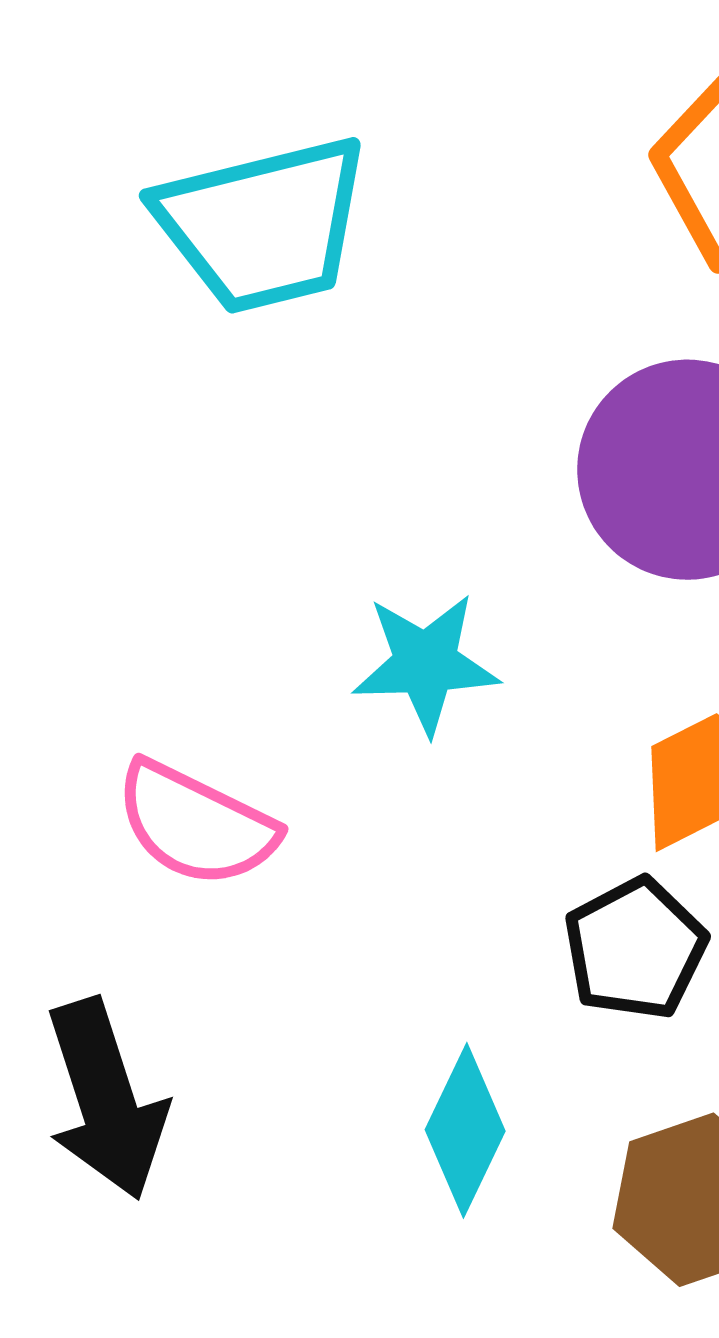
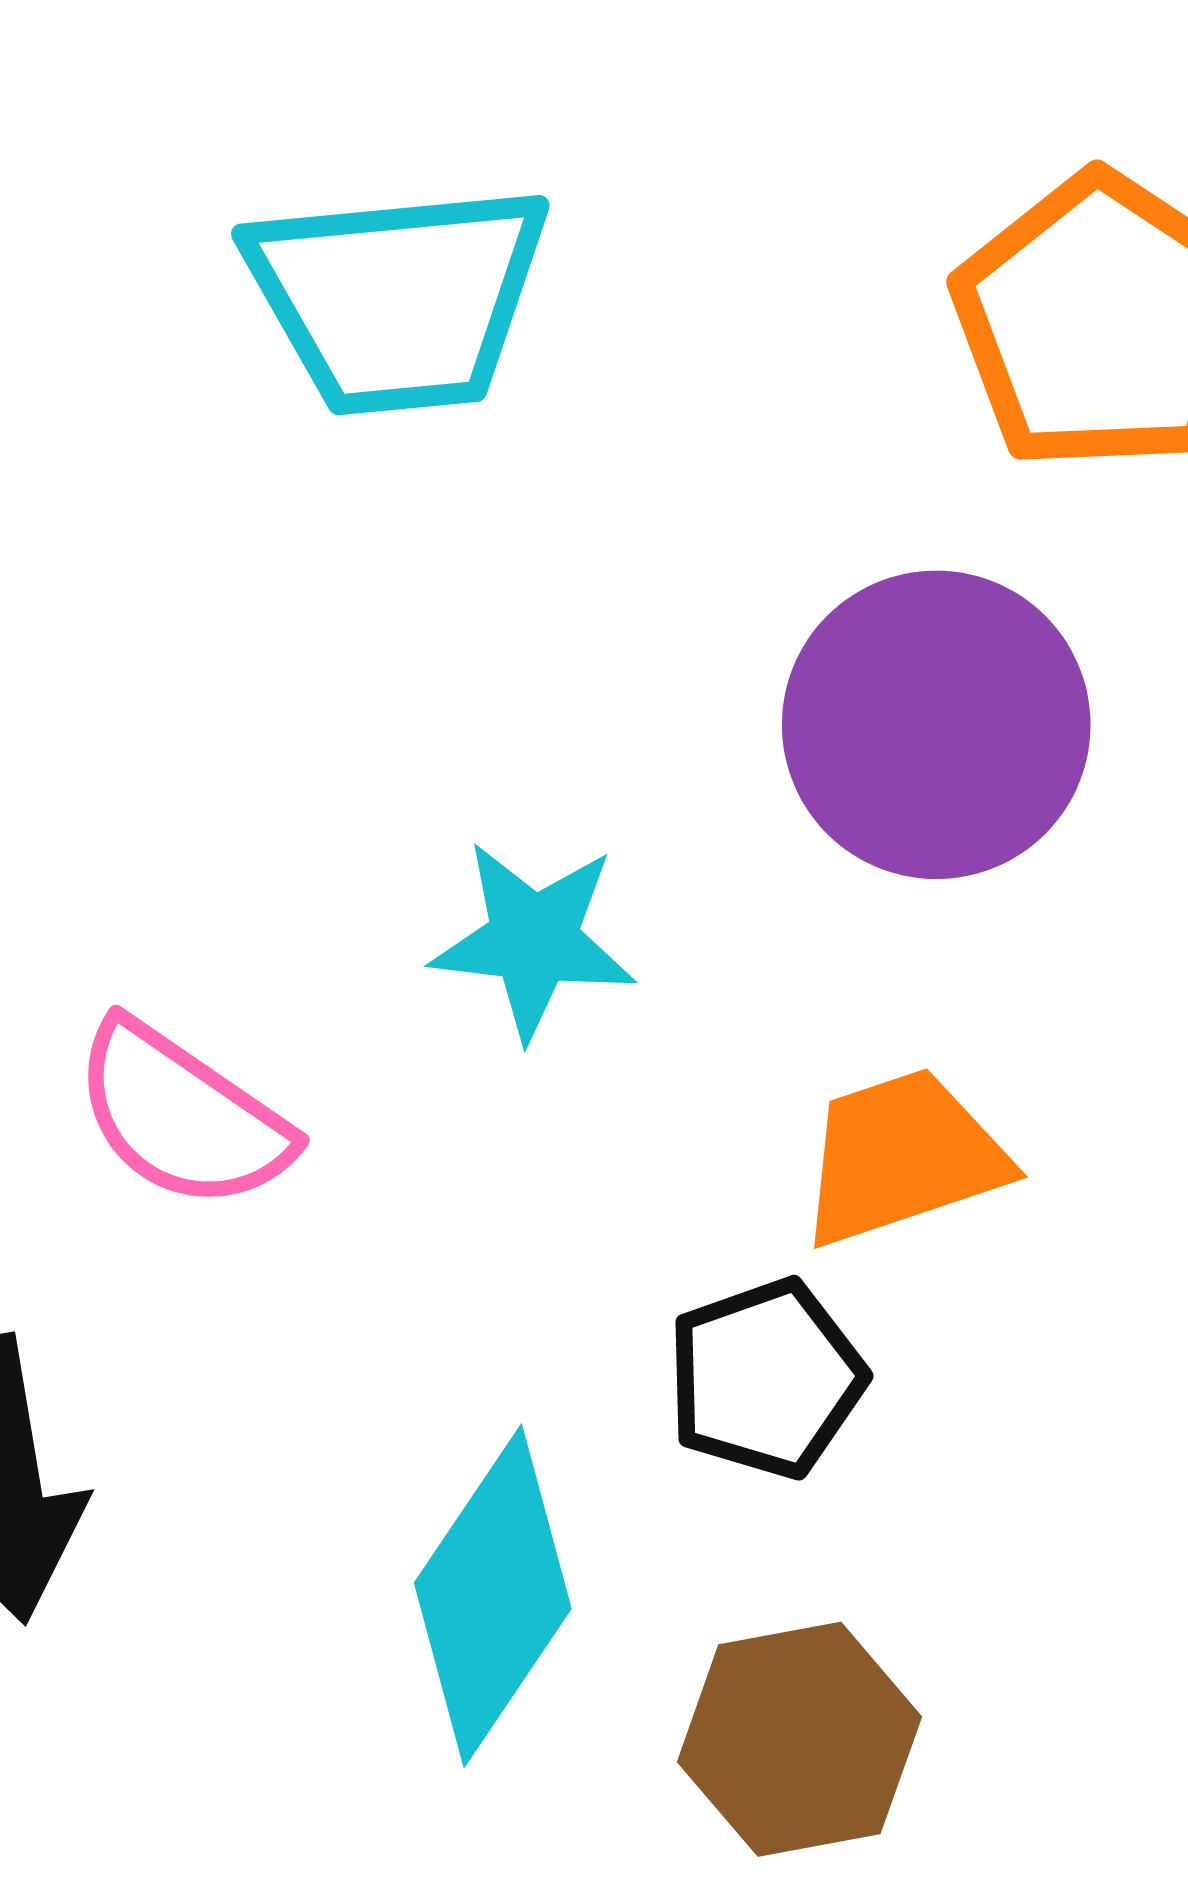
cyan diamond: (465, 1130) -> (493, 1596), size x1.4

